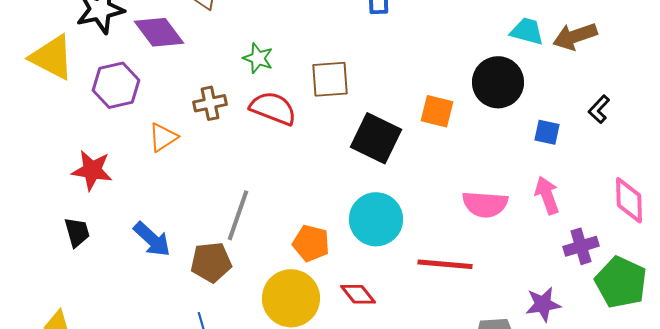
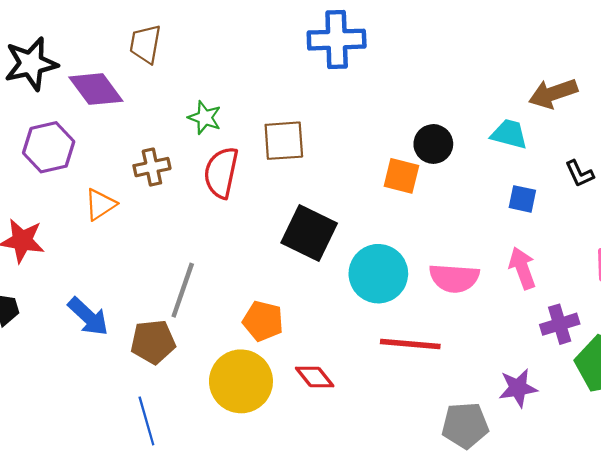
cyan trapezoid: (527, 31) -> (509, 134), moved
black circle: (498, 82) -> (433, 144), moved, size x0.7
red semicircle: (273, 108) -> (221, 173), turned -99
black L-shape: (599, 109) -> (579, 174), turned -68
black square: (376, 138) -> (309, 233), moved
cyan circle: (376, 219) -> (378, 274), moved

